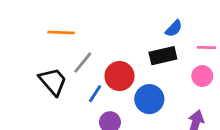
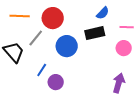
red circle: (119, 76) -> (53, 18), moved
blue line: (95, 94) -> (42, 70), moved
blue circle: (149, 99) -> (67, 46), moved

